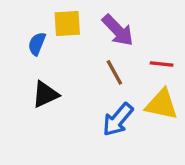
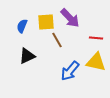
yellow square: (67, 24) -> (46, 22), moved
brown line: (114, 72) -> (57, 40), moved

